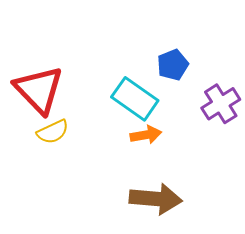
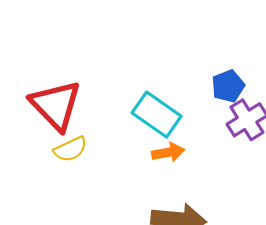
blue pentagon: (173, 65) -> (228, 86), moved

